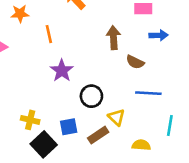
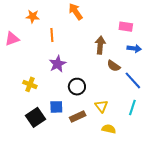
blue line: (148, 93) -> (133, 80), moved, turned 36
yellow triangle: (116, 117) -> (101, 106), moved
yellow cross: (30, 120) -> (30, 84), moved
cyan line: (170, 125) -> (132, 107), moved

